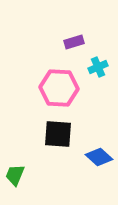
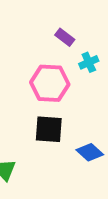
purple rectangle: (74, 42) -> (65, 37), turned 54

